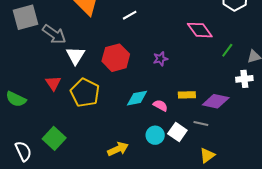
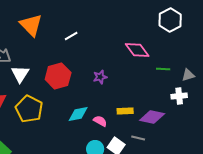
green line: (227, 50) -> (163, 69), turned 56

